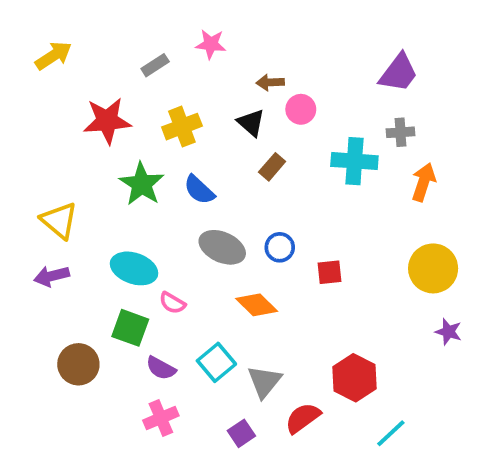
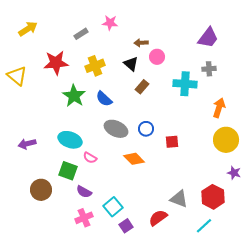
orange arrow: (424, 182) -> (219, 108), moved
yellow triangle: (59, 220) -> (17, 76), moved
cyan square: (216, 362) -> (113, 207), moved
red hexagon: (354, 378) -> (213, 197), moved
gray triangle: (264, 382) -> (179, 199), moved, turned -48

